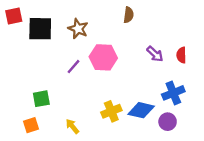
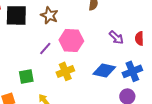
green square: (41, 99) -> (26, 76), moved
blue diamond: (141, 110) -> (104, 70), moved
yellow cross: (111, 111) -> (65, 71), moved

